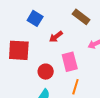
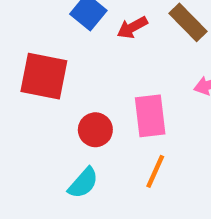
red arrow: (56, 37) -> (132, 27), moved

